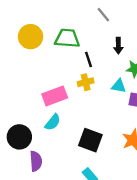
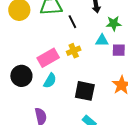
yellow cross: (86, 82) -> (74, 51), moved
black circle: (19, 137) -> (21, 76), moved

